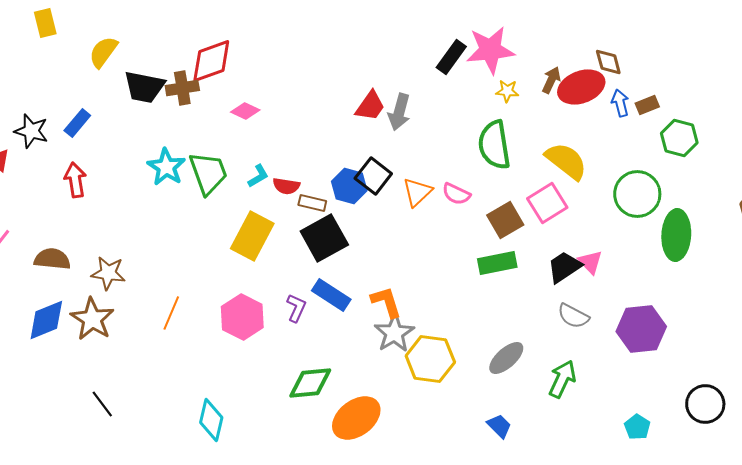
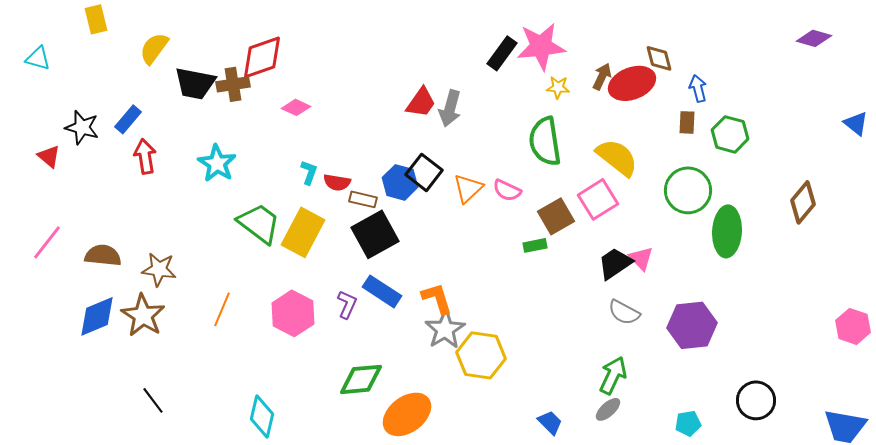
blue arrow: (620, 103) -> (698, 88), moved
brown rectangle: (647, 105) -> (687, 122), moved, turned -65
green trapezoid: (208, 173) -> (259, 223), moved, turned -33
cyan L-shape: (258, 176) -> (309, 172), turned -40
red arrow: (75, 180) -> (145, 156), moved
green rectangle: (497, 263) -> (535, 245), moved, size x0.6
gray ellipse: (506, 358) -> (608, 409), moved, size x0.7
cyan pentagon: (637, 427) -> (688, 423), turned 30

